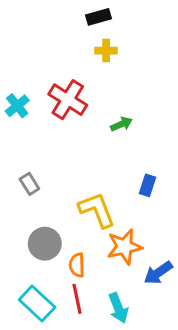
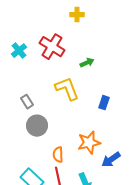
yellow L-shape: (97, 210) -> (67, 89), moved
gray circle: (45, 244) -> (37, 126), moved

